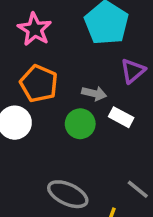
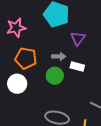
pink star: (35, 29) -> (16, 28), turned -30

